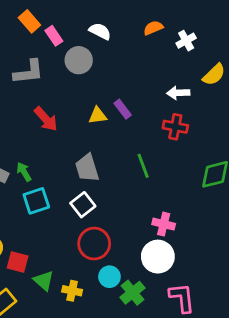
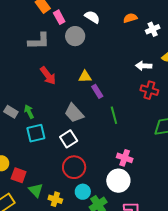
purple rectangle: (123, 109) -> (97, 91), moved
red cross: (175, 127) -> (149, 90), moved
gray trapezoid: (87, 168) -> (74, 113), turned -30

